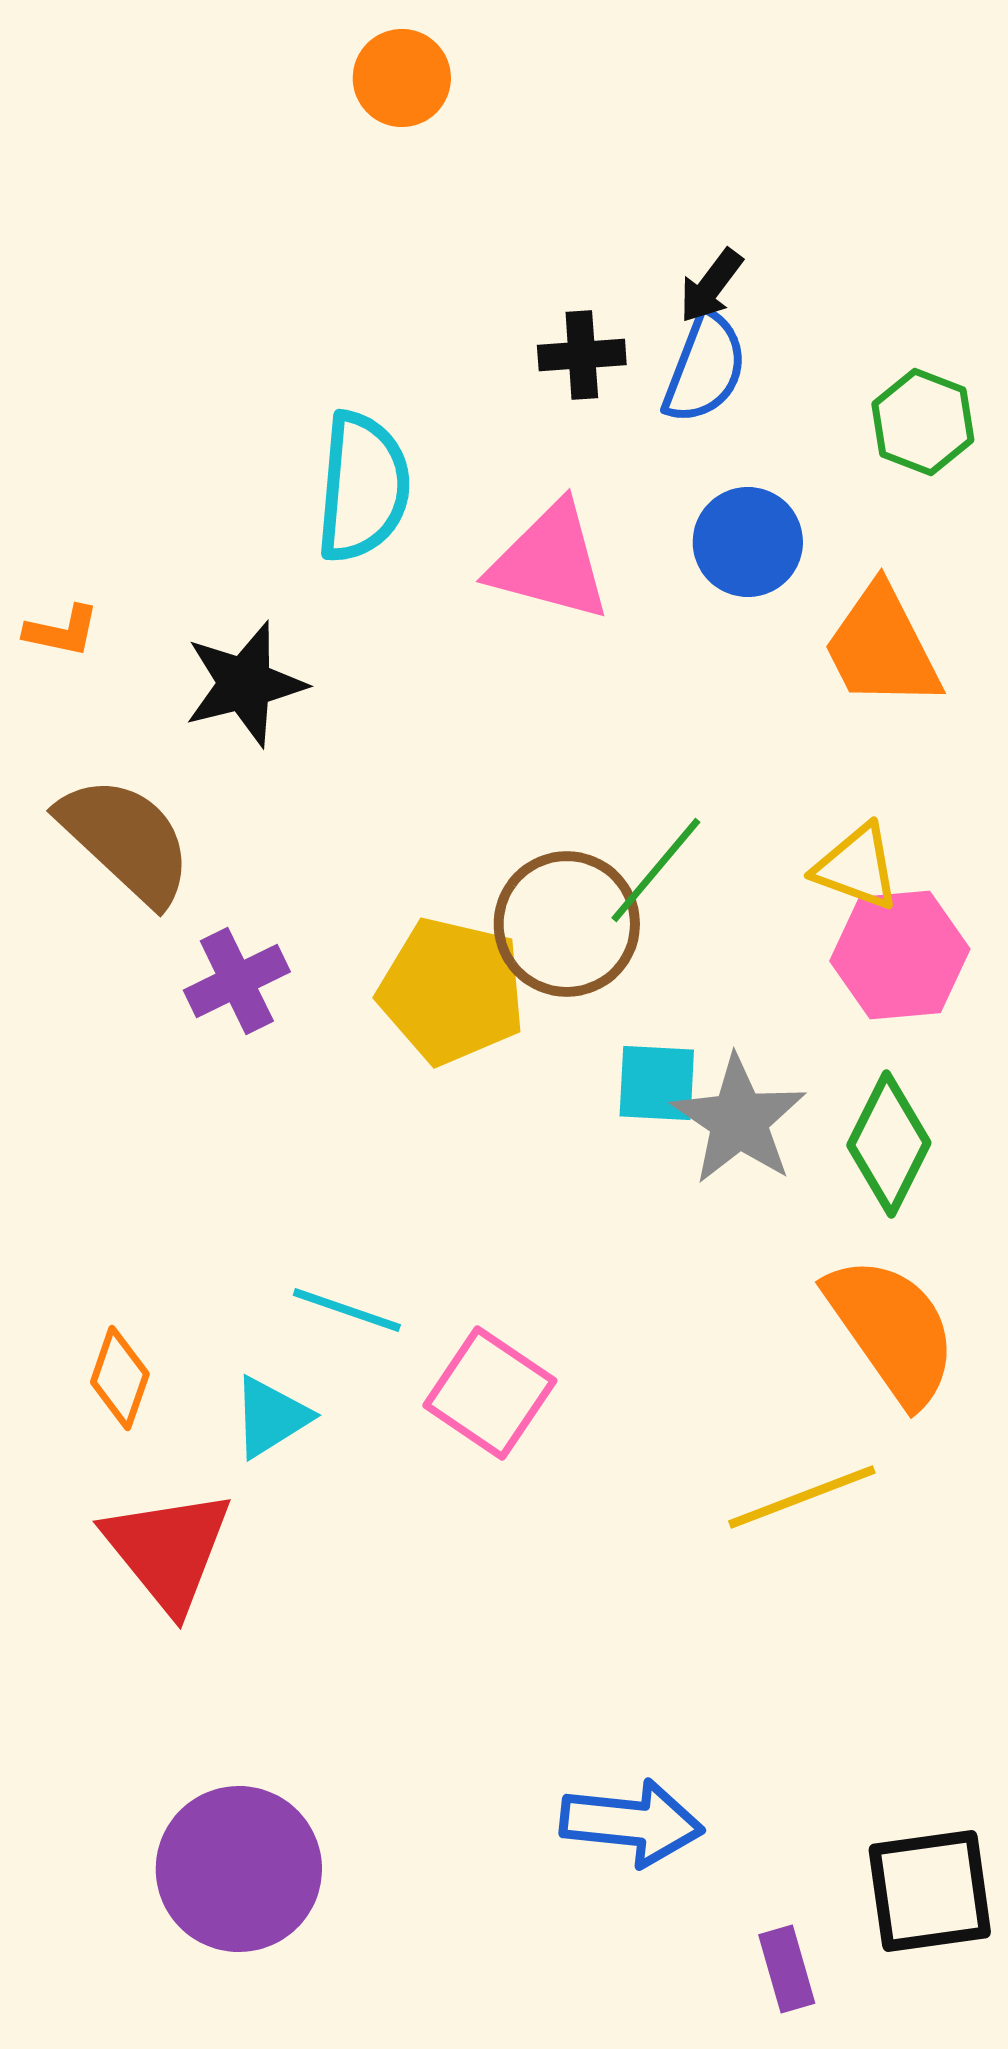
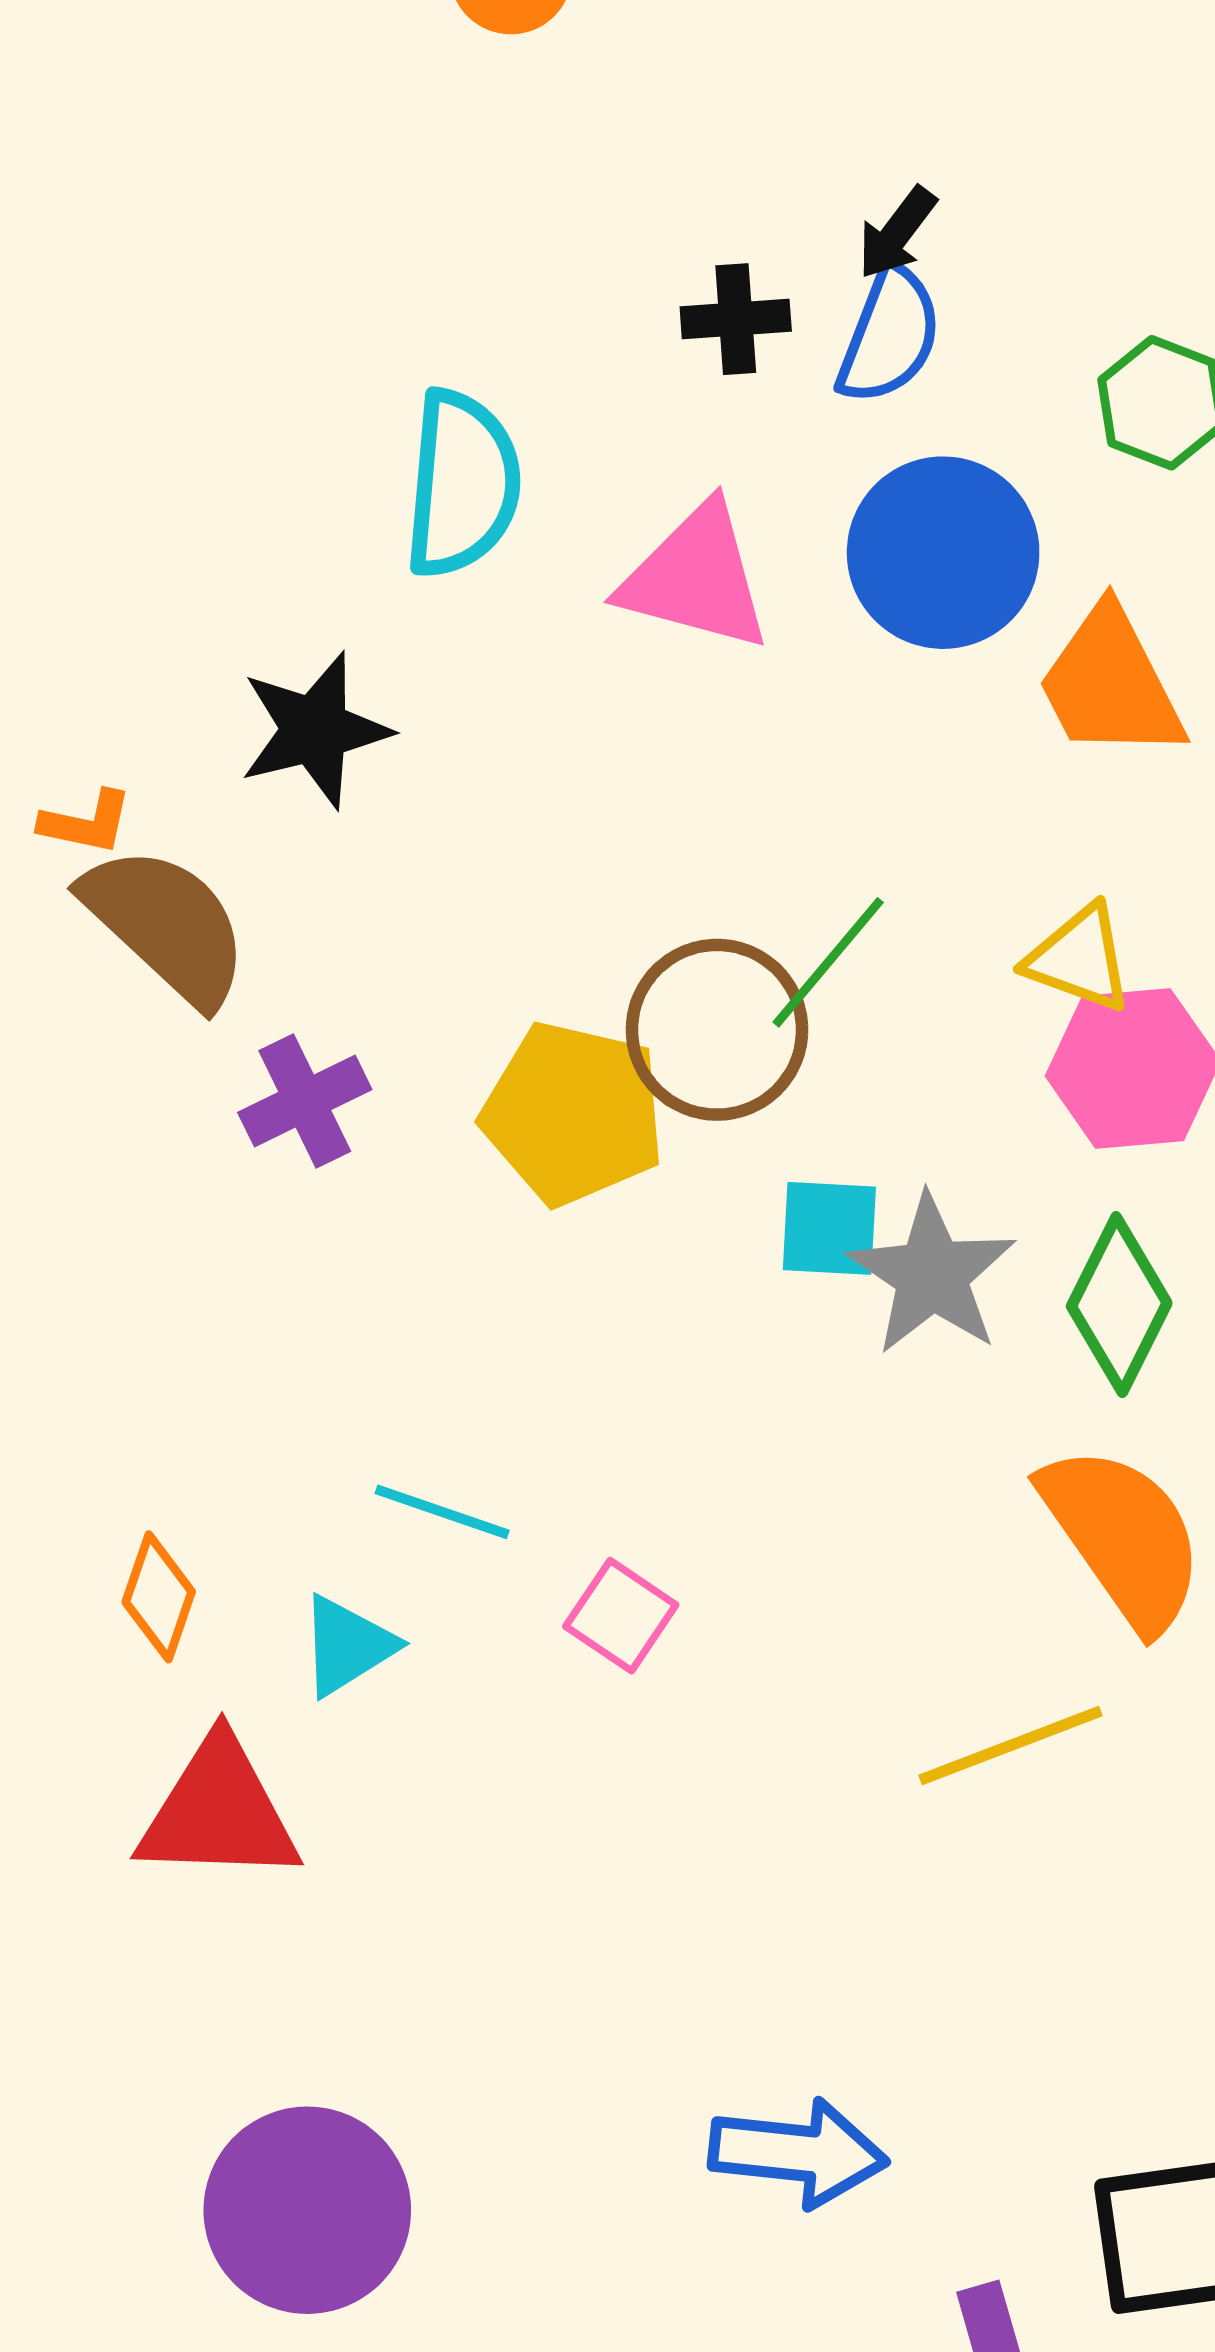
blue circle: (748, 542) -> (943, 553), size x1.4
orange L-shape: (62, 631) -> (86, 822), moved
pink square: (490, 1393) -> (621, 1616), size x0.7
red triangle: (168, 1550) -> (219, 1812), turned -49

